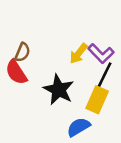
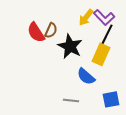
brown semicircle: (22, 52) -> (51, 30), moved
blue semicircle: (79, 127) -> (86, 76), turned -108

